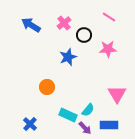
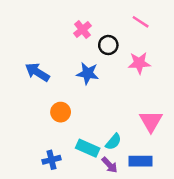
blue arrow: (31, 25) -> (37, 72), moved
blue star: (68, 57) -> (88, 73), turned 30
blue cross: (30, 124) -> (52, 160), moved, turned 32

